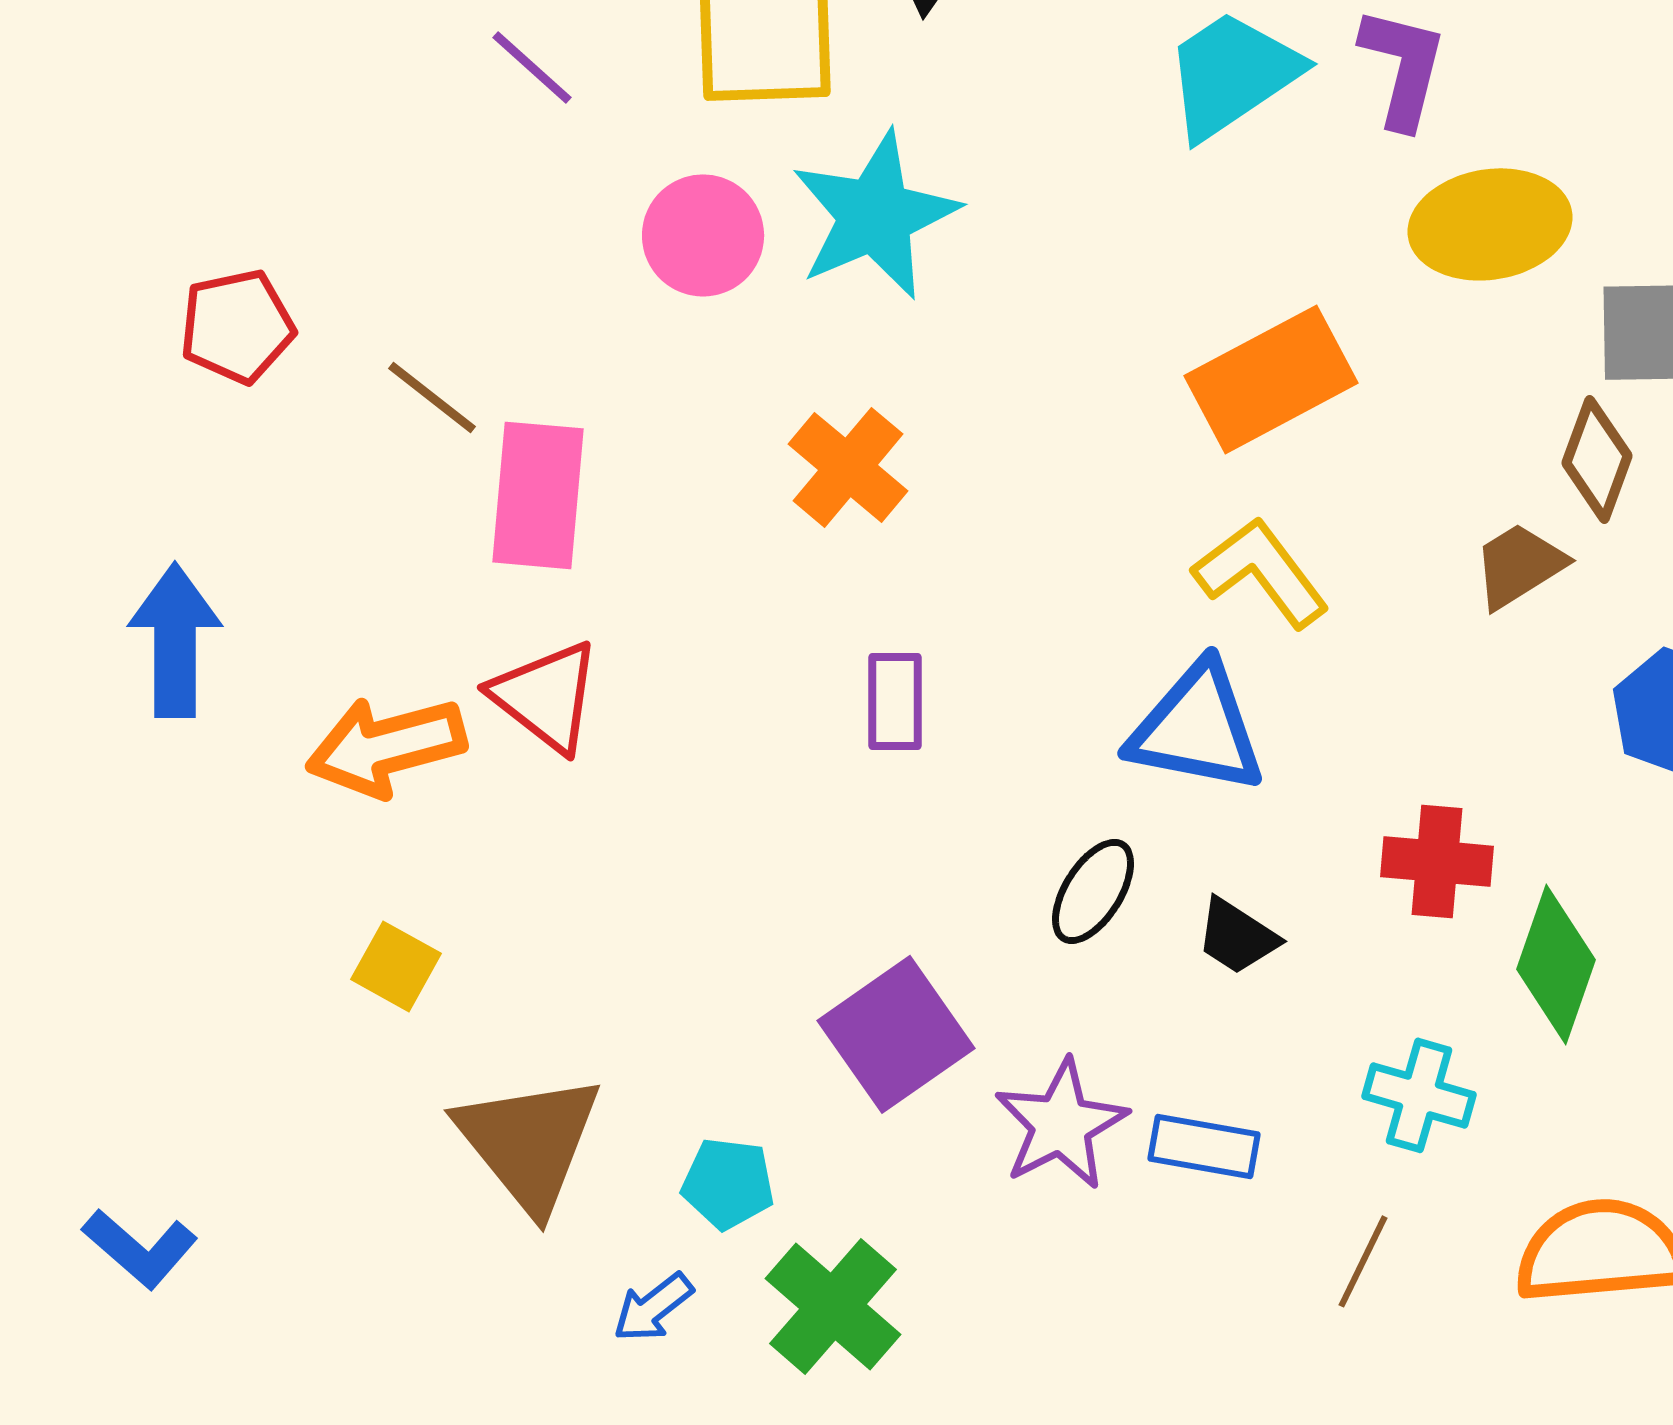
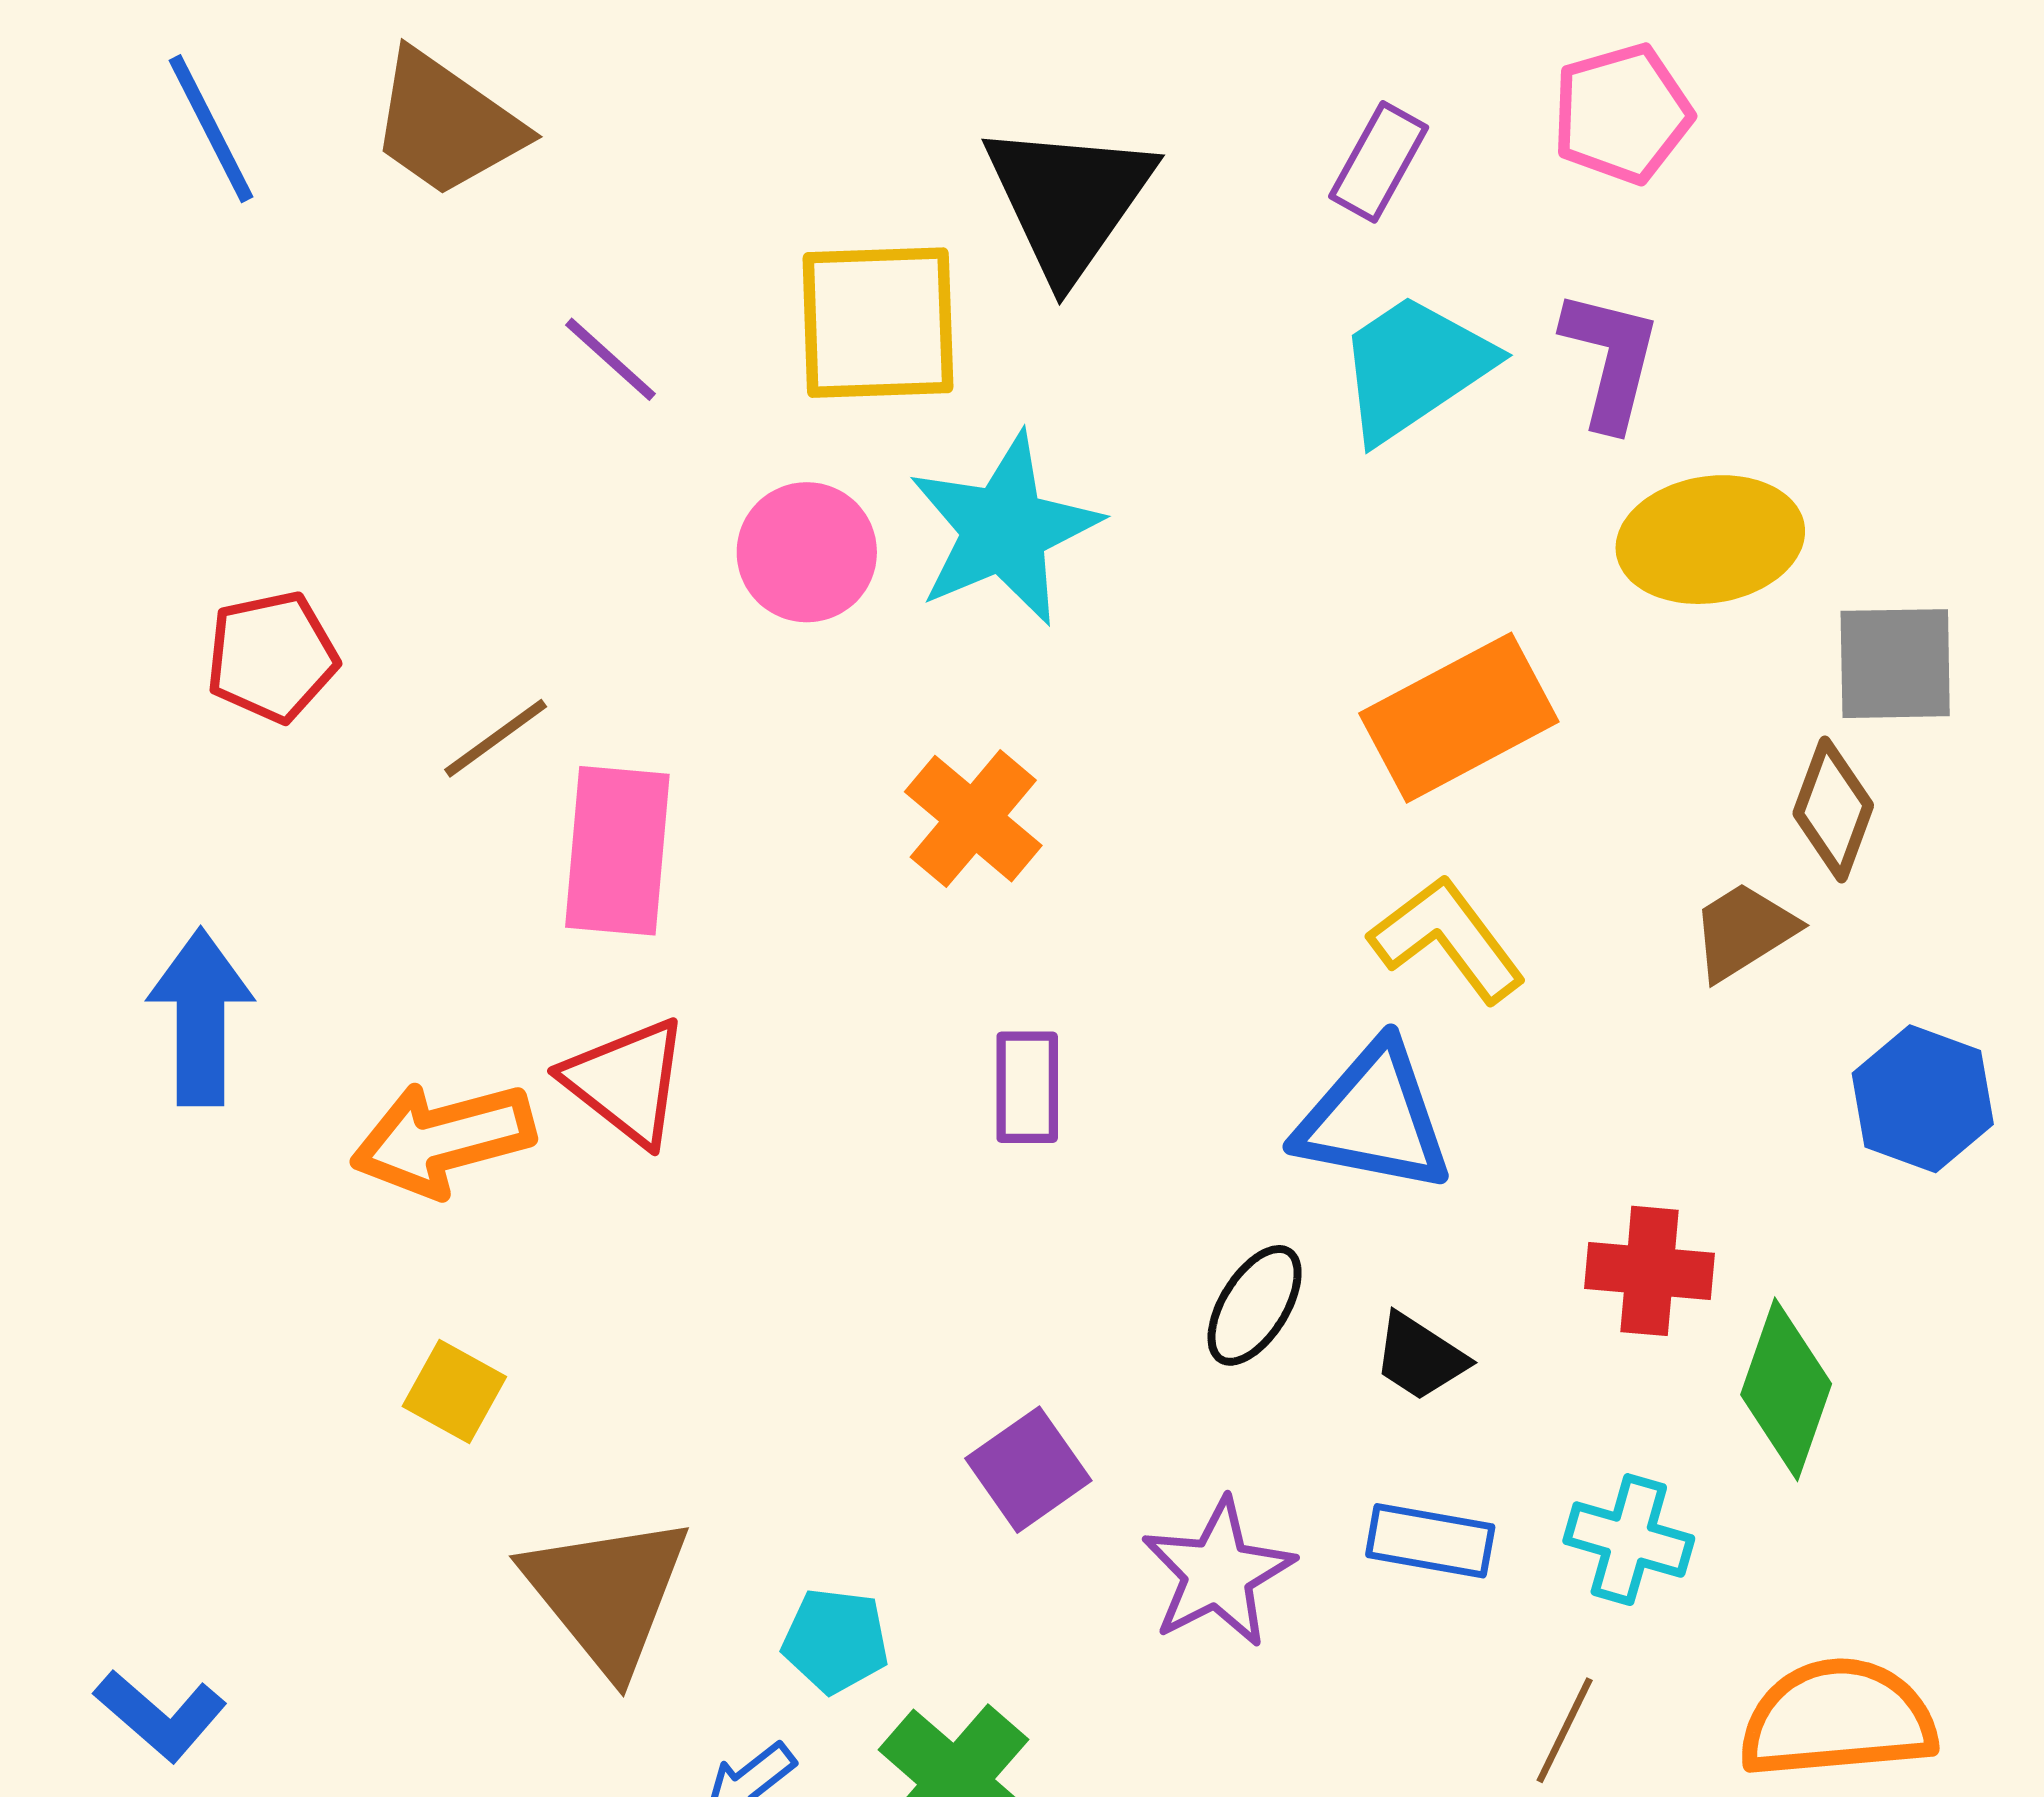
brown line: (432, 397) -> (496, 738), turned -74
purple square: (896, 1034) -> (1028, 1470), size x0.7
blue rectangle: (1204, 1146) -> (1430, 1541), moved

